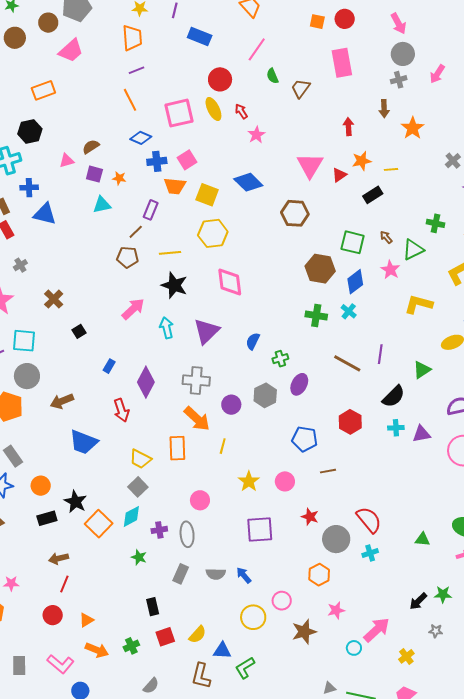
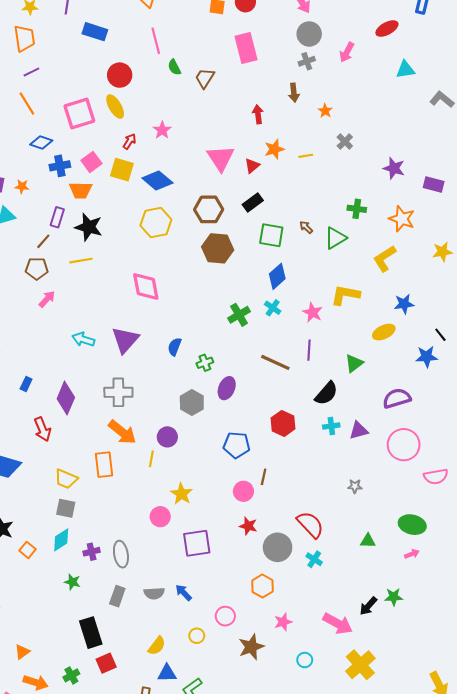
pink line: (257, 49) -> (156, 41), turned -45
red arrow: (241, 111) -> (129, 141), moved, turned 70
orange star: (413, 128) -> (325, 111), size x0.6
gray cross: (453, 161) -> (345, 141), moved
yellow square: (207, 195) -> (122, 170), moved
black rectangle: (373, 195) -> (253, 203), moved
yellow hexagon: (213, 233) -> (156, 223), moved
brown hexagon: (320, 269) -> (218, 248), moved
pink star: (390, 270) -> (313, 312), moved
black star: (174, 285) -> (89, 227), moved
pink arrow: (133, 309) -> (47, 299), moved, size x0.7
green cross: (316, 316) -> (239, 315), turned -35
cyan arrow: (167, 328) -> (83, 339), turned -55
purple circle: (231, 405) -> (167, 437), moved
brown line: (328, 471) -> (264, 477), turned -63
pink circle: (285, 481) -> (243, 491), moved
gray square: (138, 487) -> (66, 508), turned -30
pink circle: (200, 500) -> (160, 517), moved
orange square: (99, 524) -> (27, 550), size x0.6
cyan cross: (370, 553) -> (314, 559), turned -35
black rectangle: (153, 607) -> (91, 633), size x1.6
yellow circle: (253, 617) -> (197, 636), size x0.6
pink arrow: (377, 630) -> (338, 624), moved, turned 76
gray star: (436, 631) -> (355, 486), moved
yellow semicircle: (198, 635) -> (157, 646), moved
yellow cross: (406, 656) -> (360, 665), size x1.8

